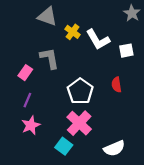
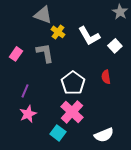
yellow cross: (73, 32) -> (58, 32), moved
white square: (126, 51) -> (115, 46), turned -32
pink rectangle: (25, 73) -> (16, 54), moved

